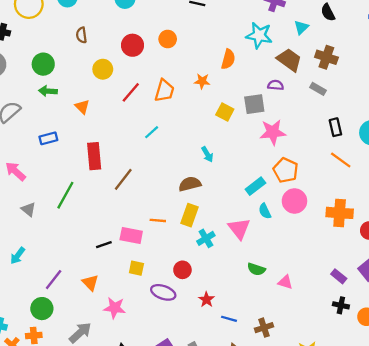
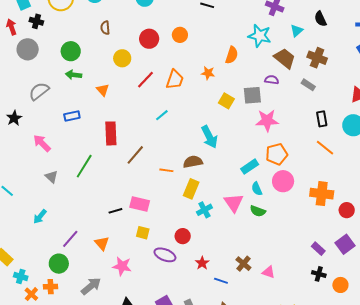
cyan arrow: (207, 154) -> (209, 137), size x1.6
orange pentagon: (286, 170) -> (277, 154), turned 30
orange line: (158, 220) -> (166, 170), moved
green semicircle: (256, 269) -> (258, 211), moved
pink triangle: (285, 282) -> (269, 272), moved
brown cross: (264, 328) -> (243, 264), moved, turned -35

